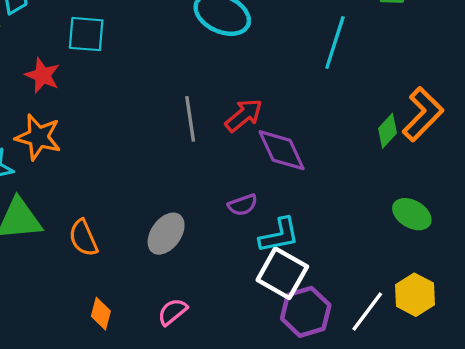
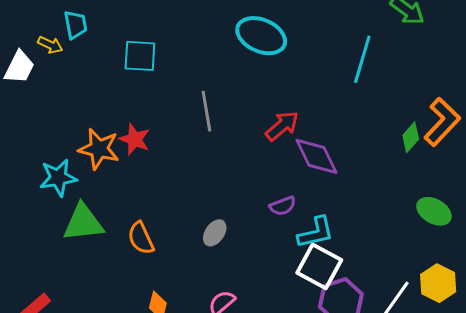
red star: (42, 75) -> (135, 139), moved
gray line: (190, 119) -> (206, 111), moved
gray ellipse: (166, 234) -> (215, 233), size x0.7

